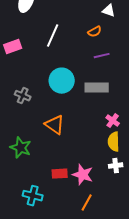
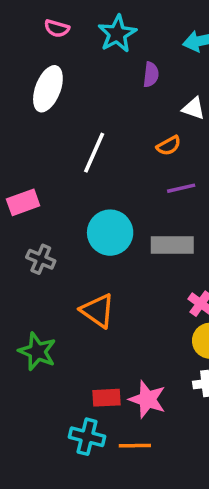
pink rectangle: (13, 47) -> (23, 202), moved
cyan cross: (33, 196) -> (87, 437), moved
orange line: (87, 203) -> (135, 446), moved, turned 60

